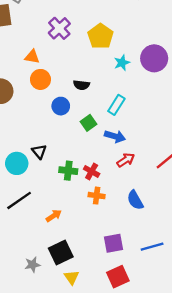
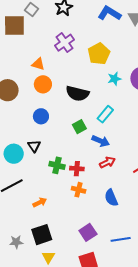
black semicircle: (81, 85) -> (77, 93), size x1.6
blue circle: (61, 106) -> (41, 116), moved
red cross: (92, 171) -> (77, 169), turned -32
purple square: (114, 243) -> (88, 232), turned -30

